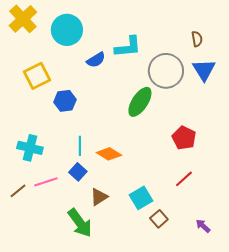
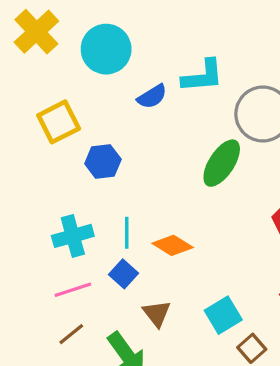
cyan cross: (30, 148) -> (73, 236), moved, turned -30
brown line: (18, 191) -> (71, 334), moved
brown triangle: (99, 197) -> (157, 313), turned -36

